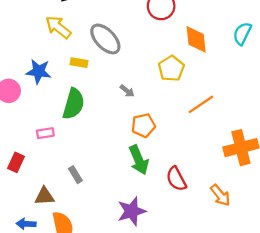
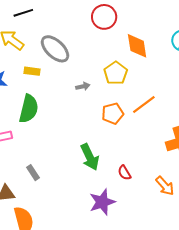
gray arrow: (127, 91) -> (83, 86), moved, turned -48
orange pentagon: (143, 125) -> (113, 114), moved
red semicircle: (176, 179) -> (124, 173), size x0.7
purple star: (132, 211) -> (102, 202), moved

